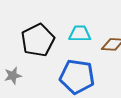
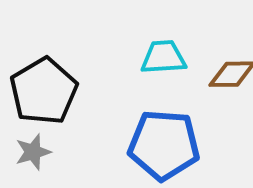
black pentagon: (38, 40) -> (44, 91), moved

